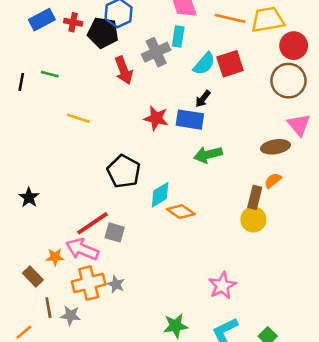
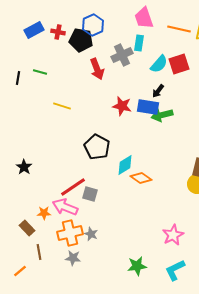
green arrow: (208, 155) -> (162, 115), moved
gray star: (71, 315) -> (73, 258), moved

